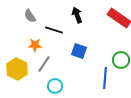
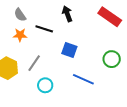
orange star: (35, 45) -> (20, 35), moved
blue line: (105, 78) -> (83, 79), moved, turned -70

